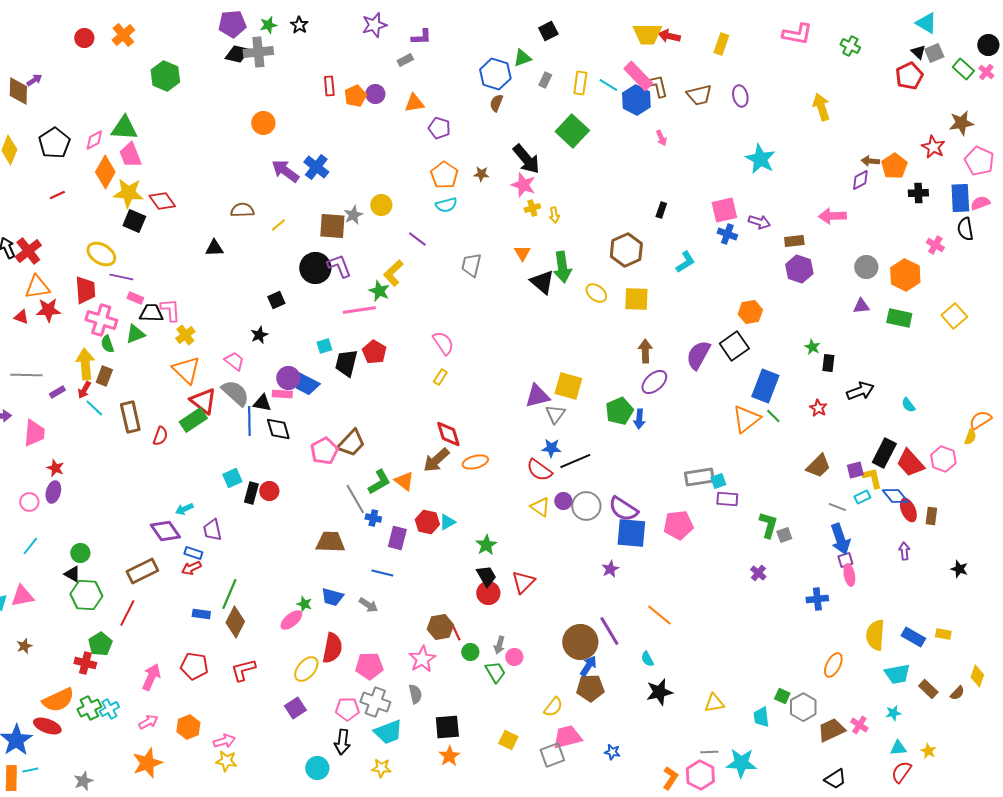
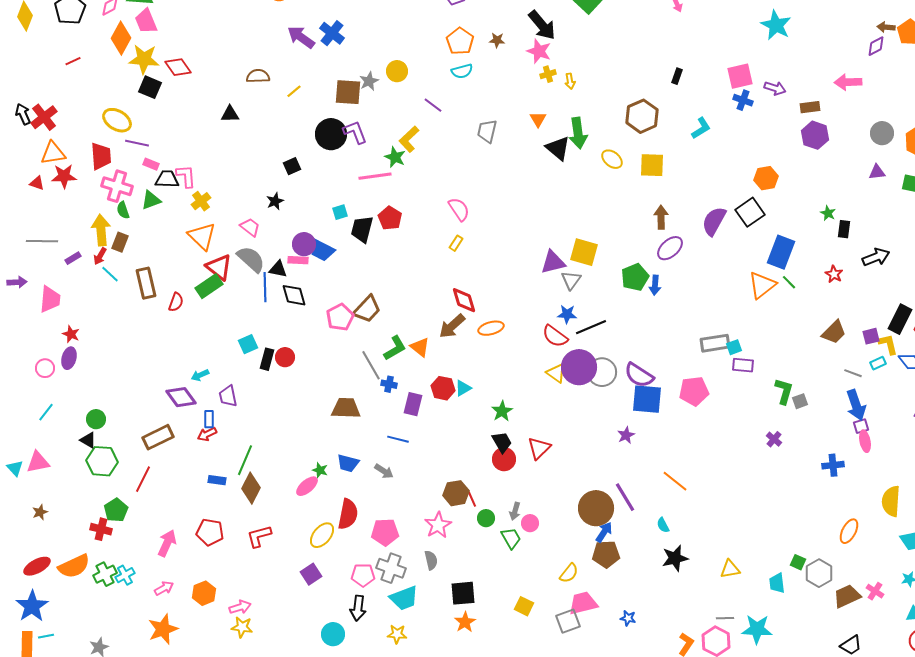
purple circle: (563, 501) -> (579, 367), size x2.0
blue rectangle: (193, 553) -> (209, 419), turned 72
red ellipse: (47, 726) -> (37, 566), moved, turned -48

